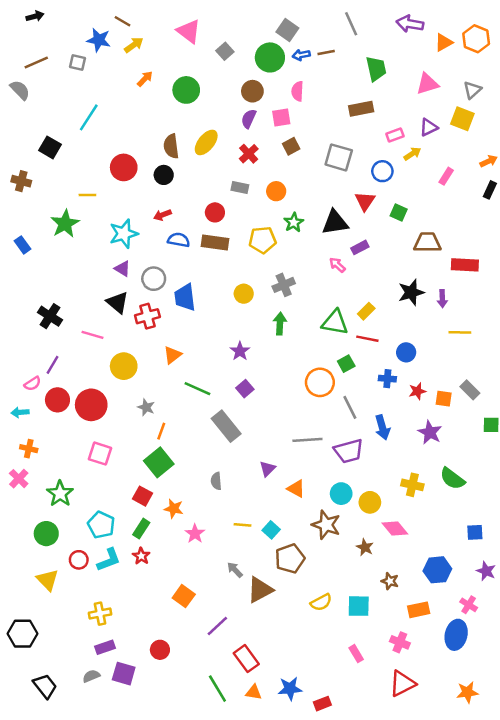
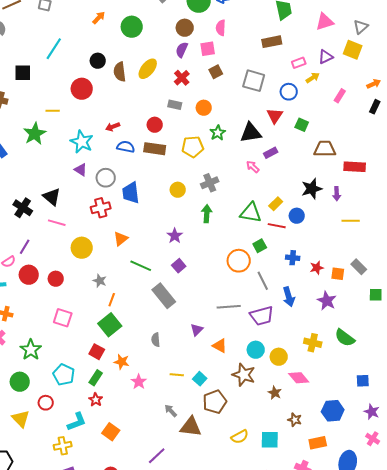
black square: (50, 147) -> (23, 73), turned -30
black circle: (164, 175) -> (98, 61), moved
cyan star: (124, 234) -> (82, 142), turned -30
black triangle: (117, 302) -> (52, 197), moved
blue circle: (406, 352) -> (297, 216), moved
red circle: (91, 405) -> (56, 279), size x0.6
cyan L-shape: (109, 560) -> (77, 422), moved
brown triangle: (260, 590) -> (191, 427), turned 35
orange square: (184, 596) -> (111, 432), moved
pink cross: (469, 605) -> (373, 439), moved

